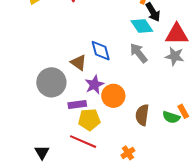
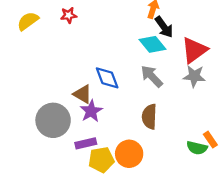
red triangle: (177, 34) -> (194, 50), turned -30
purple star: (94, 85) -> (91, 111), moved
orange circle: (113, 96) -> (129, 154), moved
brown semicircle: (142, 115) -> (149, 117), moved

